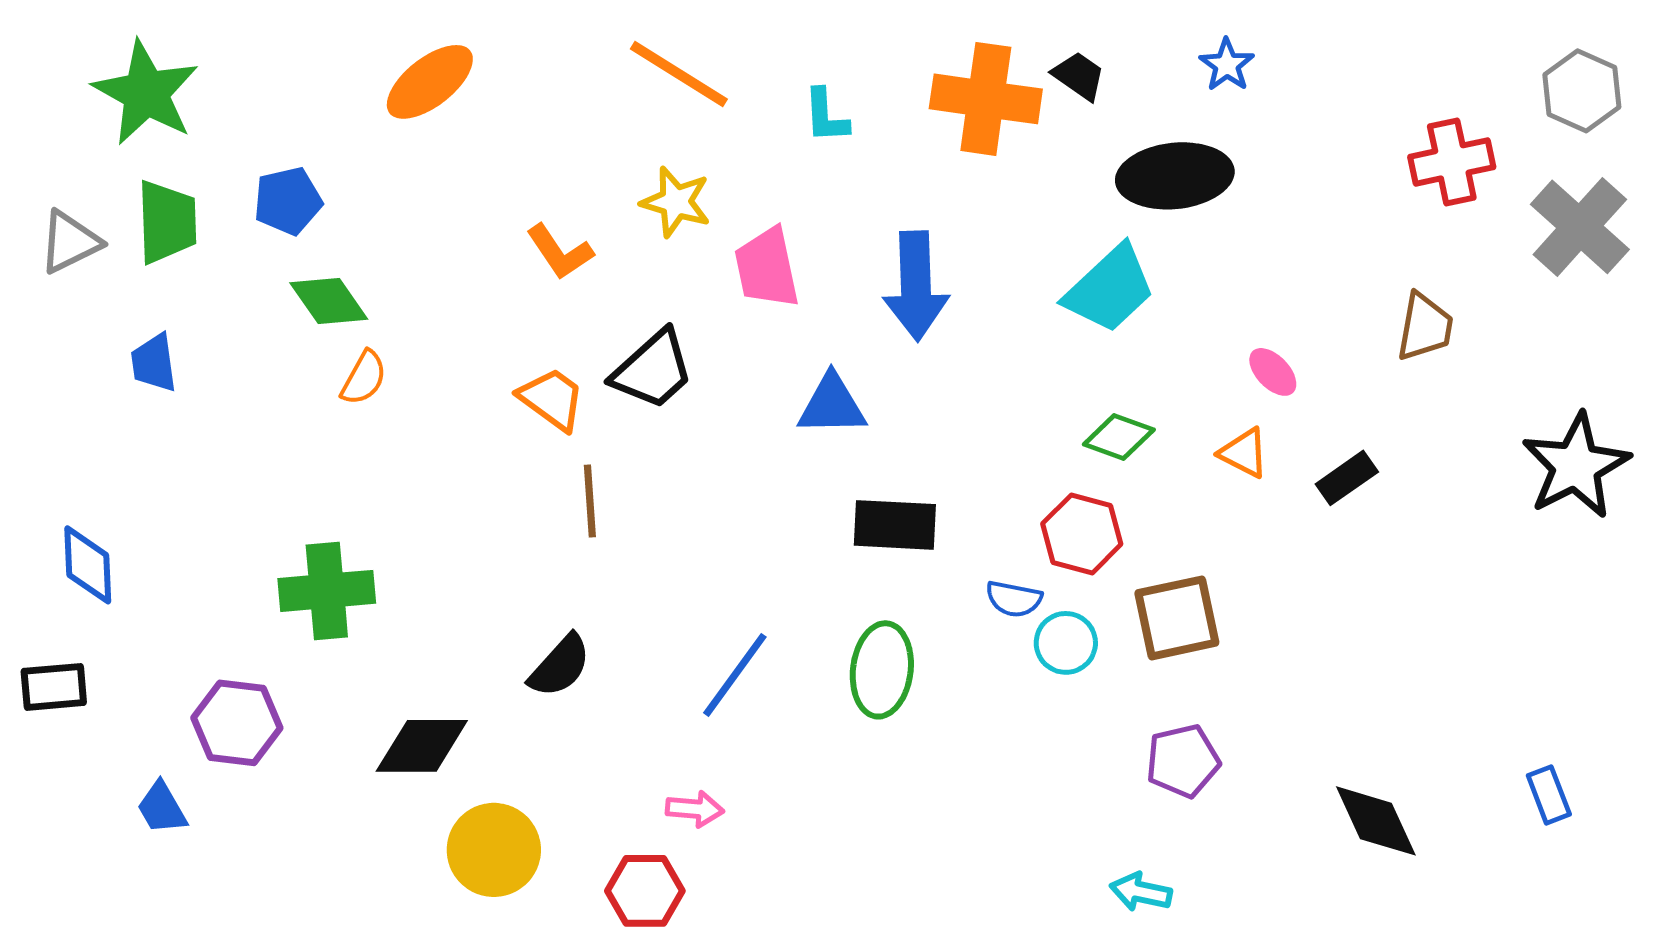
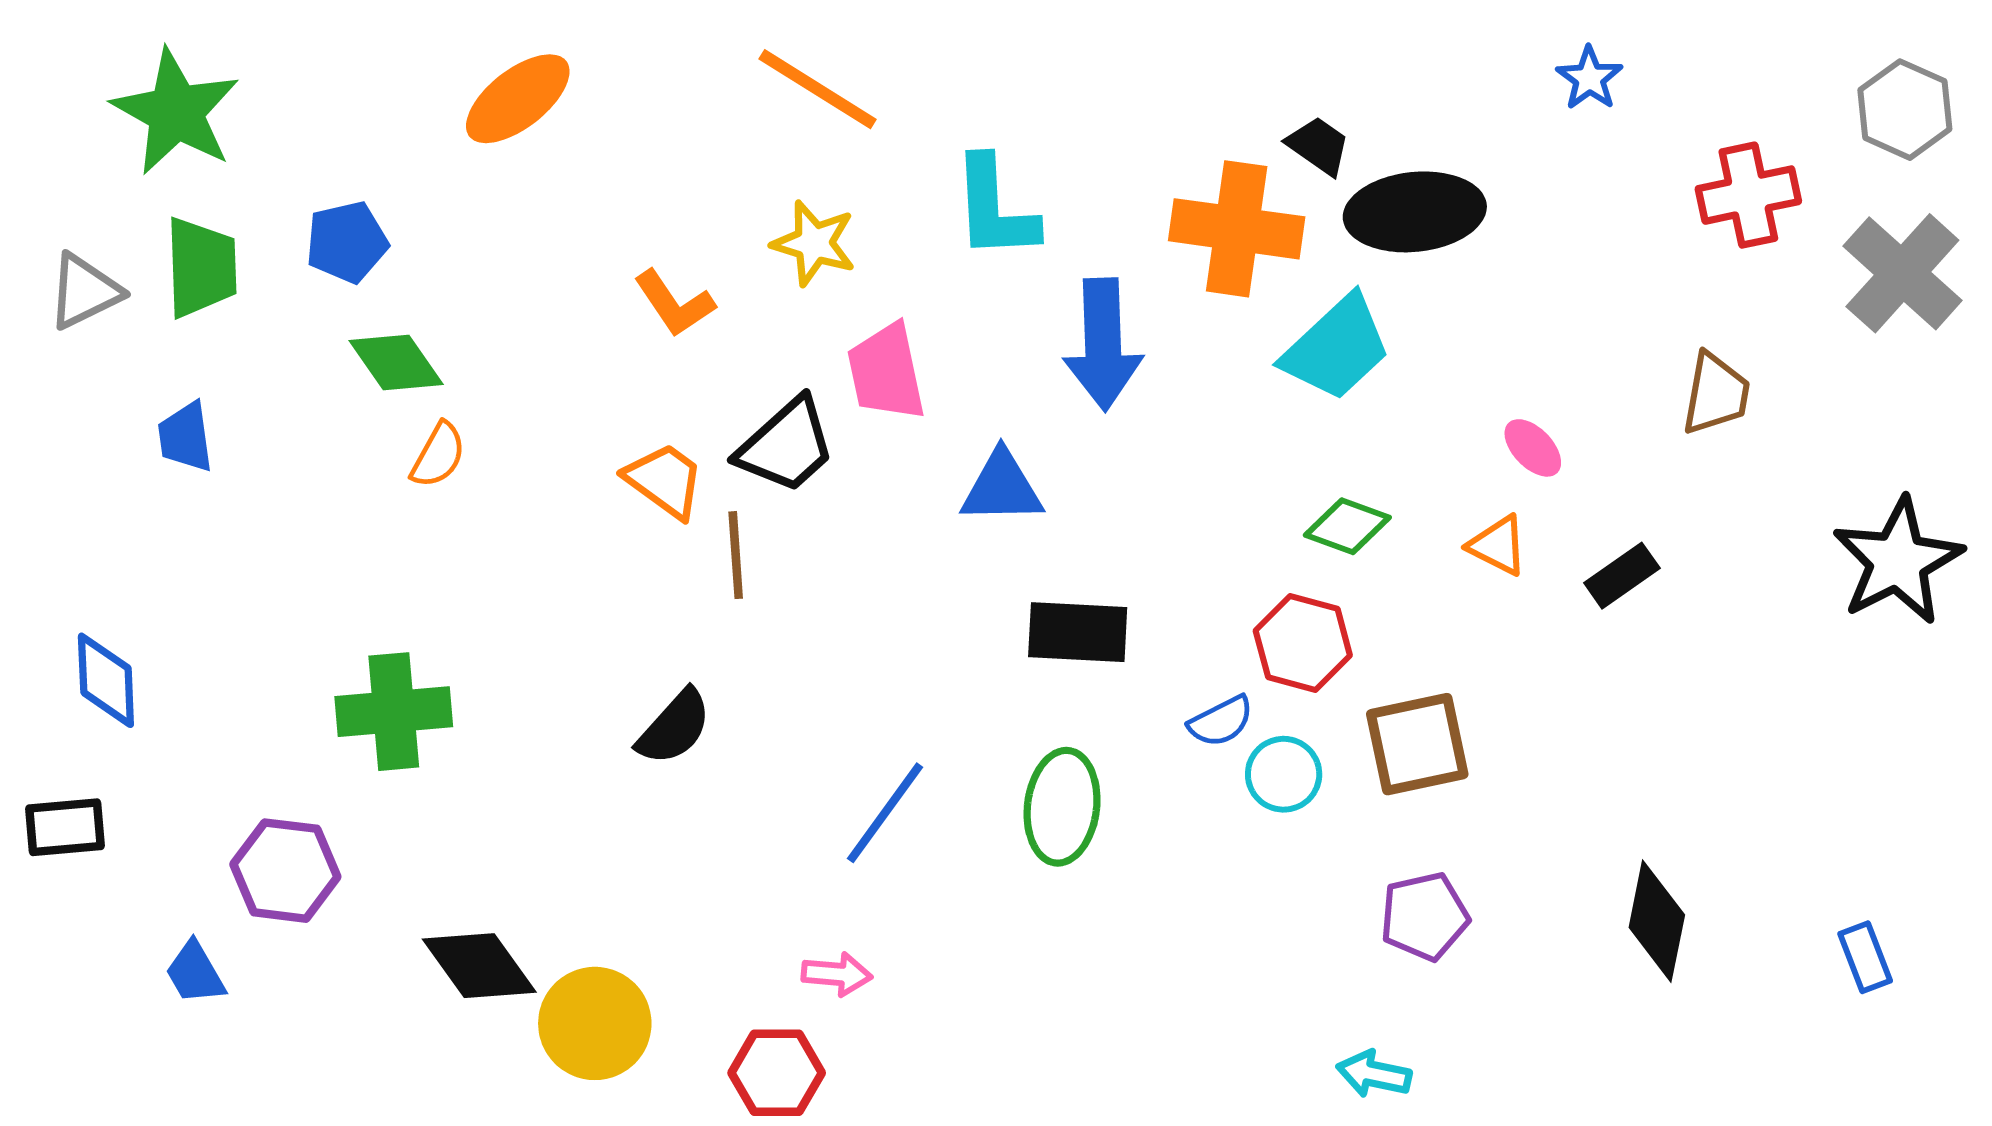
blue star: (1227, 65) -> (1589, 78), moved
black trapezoid: (1079, 76) -> (1318, 146), moved
orange cross: (986, 99) -> (1237, 229), moved
cyan L-shape: (826, 116) -> (995, 208), moved, size x1.6
pink trapezoid: (767, 268) -> (886, 372), moved
brown line: (590, 501) -> (736, 555), moved
blue semicircle: (1014, 599) -> (1221, 721), turned -38
black semicircle: (560, 666) -> (674, 727), moved
black diamond: (422, 746) -> (479, 966), moved, turned 54
black diamond: (1376, 821) -> (1657, 921), moved, turned 36

